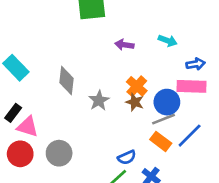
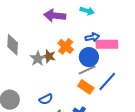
purple arrow: (124, 45) -> (55, 16), size x1.5
blue arrow: (196, 64) -> (92, 37), moved
brown star: (135, 102) -> (49, 56), moved
blue semicircle: (127, 157) -> (46, 99), moved

